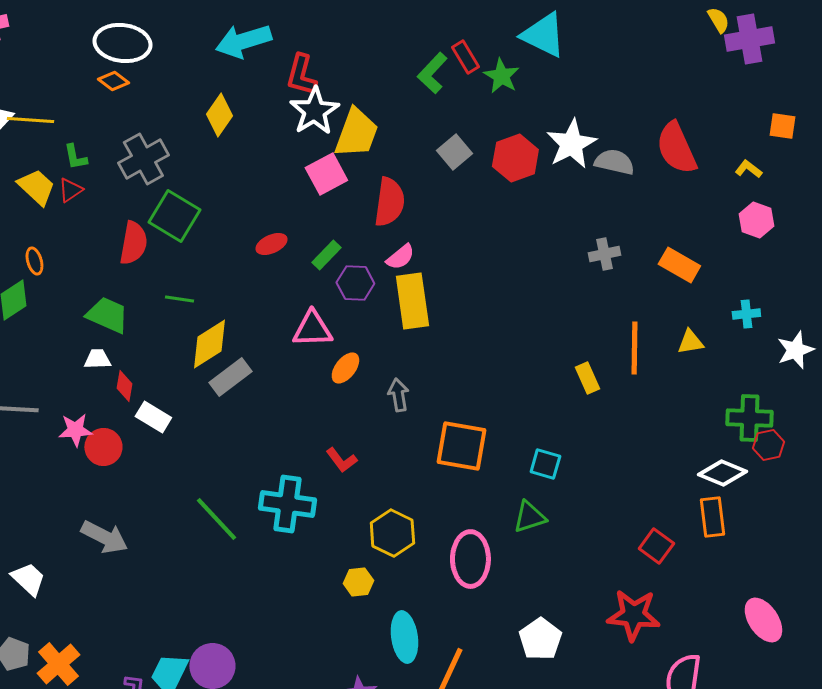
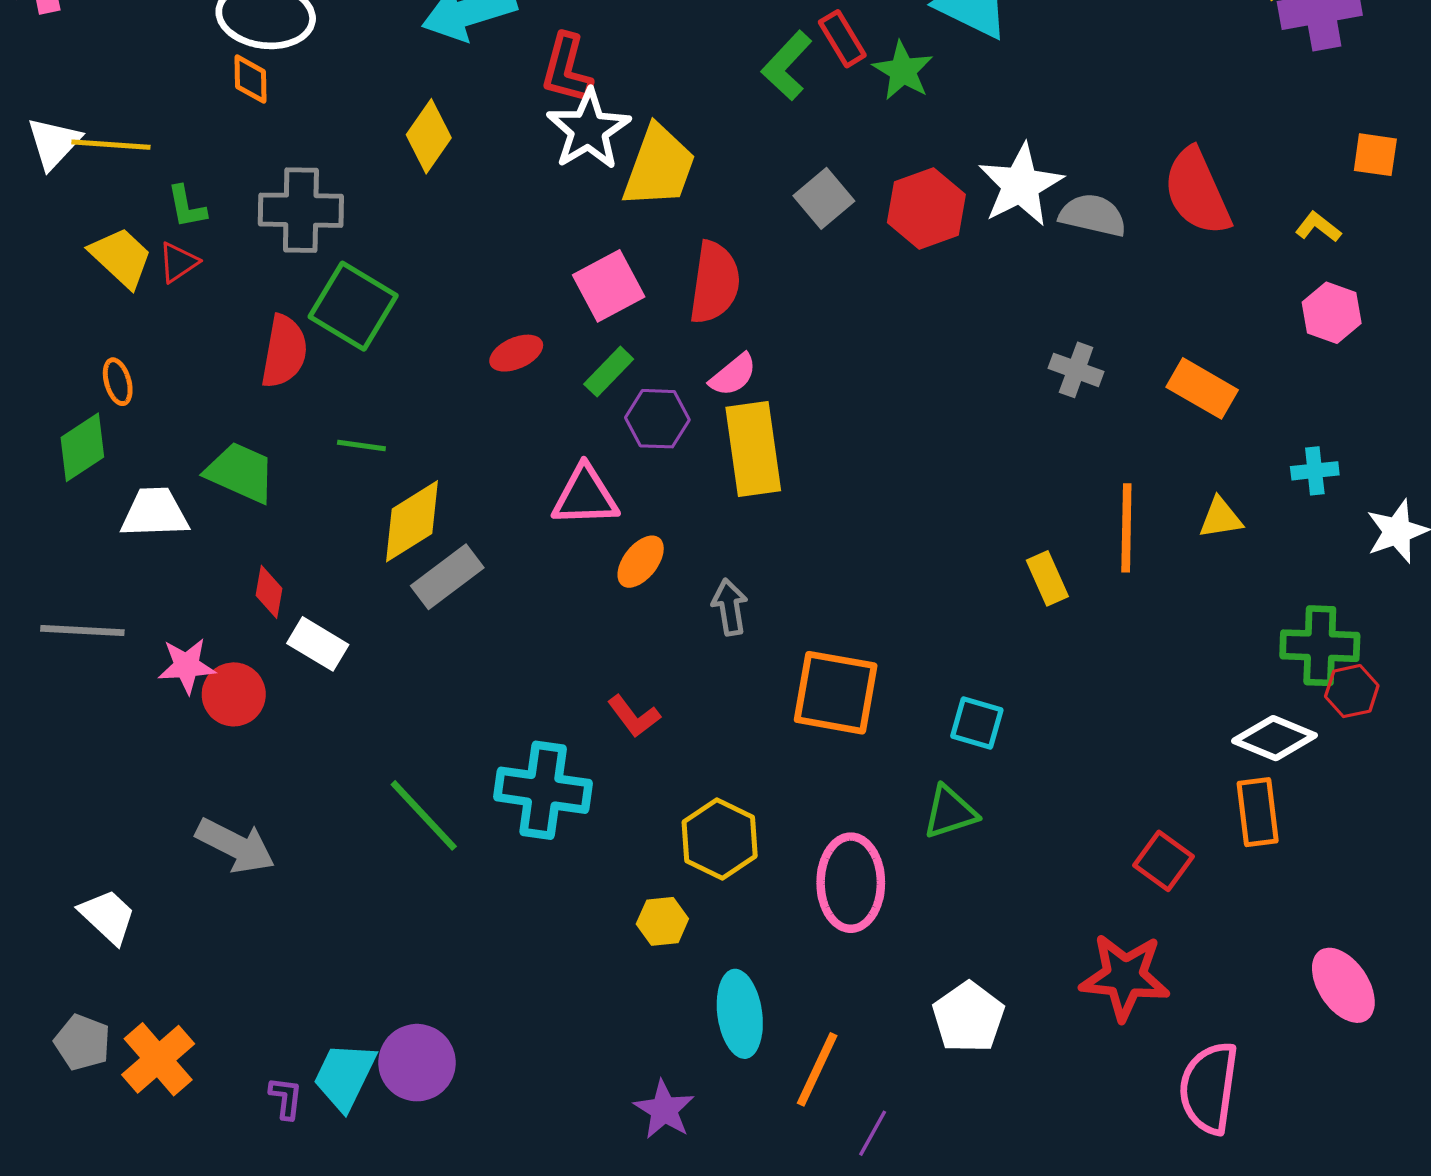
orange diamond: (113, 81) -> (251, 79), turned 52
gray cross: (143, 159) -> (301, 210), turned 30
pink square: (326, 174) -> (609, 286), moved
gray cross: (604, 254) -> (1076, 370), turned 32
white trapezoid: (97, 359) -> (155, 513), moved, size x1.5

